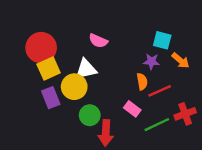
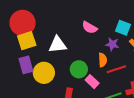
pink semicircle: (98, 41) -> (90, 27), moved
yellow circle: (74, 87) -> (44, 73), moved
green circle: (90, 115) -> (79, 69), moved

